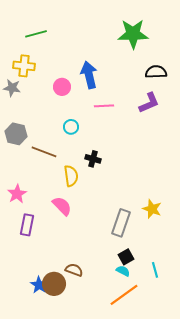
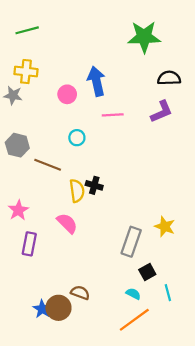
green line: (36, 34) -> (27, 30), moved
black cross: (93, 159) -> (94, 185), moved
black square: (126, 257) -> (147, 272), moved

